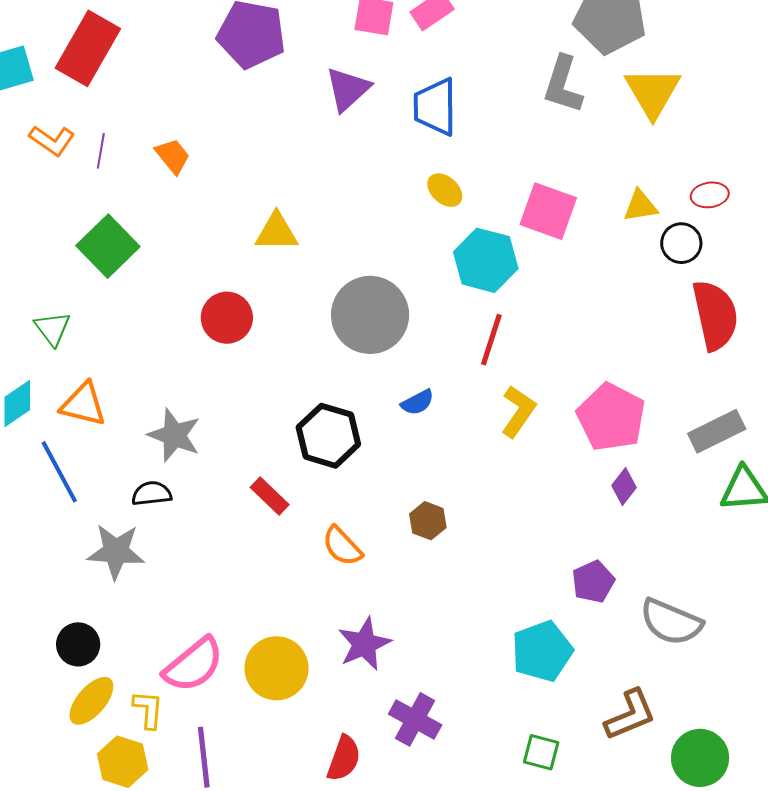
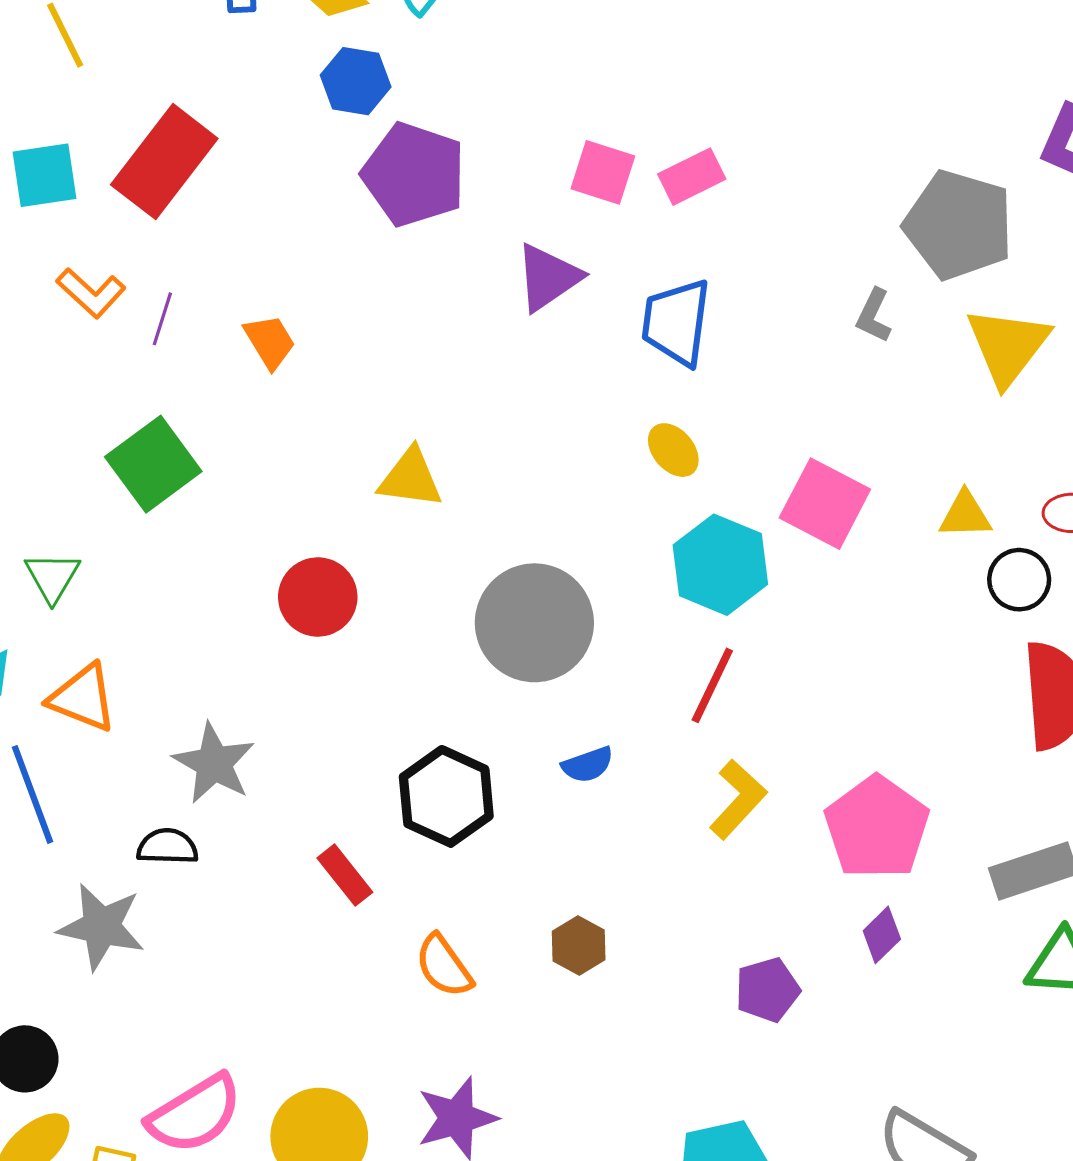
gray L-shape: (563, 85) -> (874, 316), size x0.6
purple pentagon: (593, 582) -> (767, 990), moved

